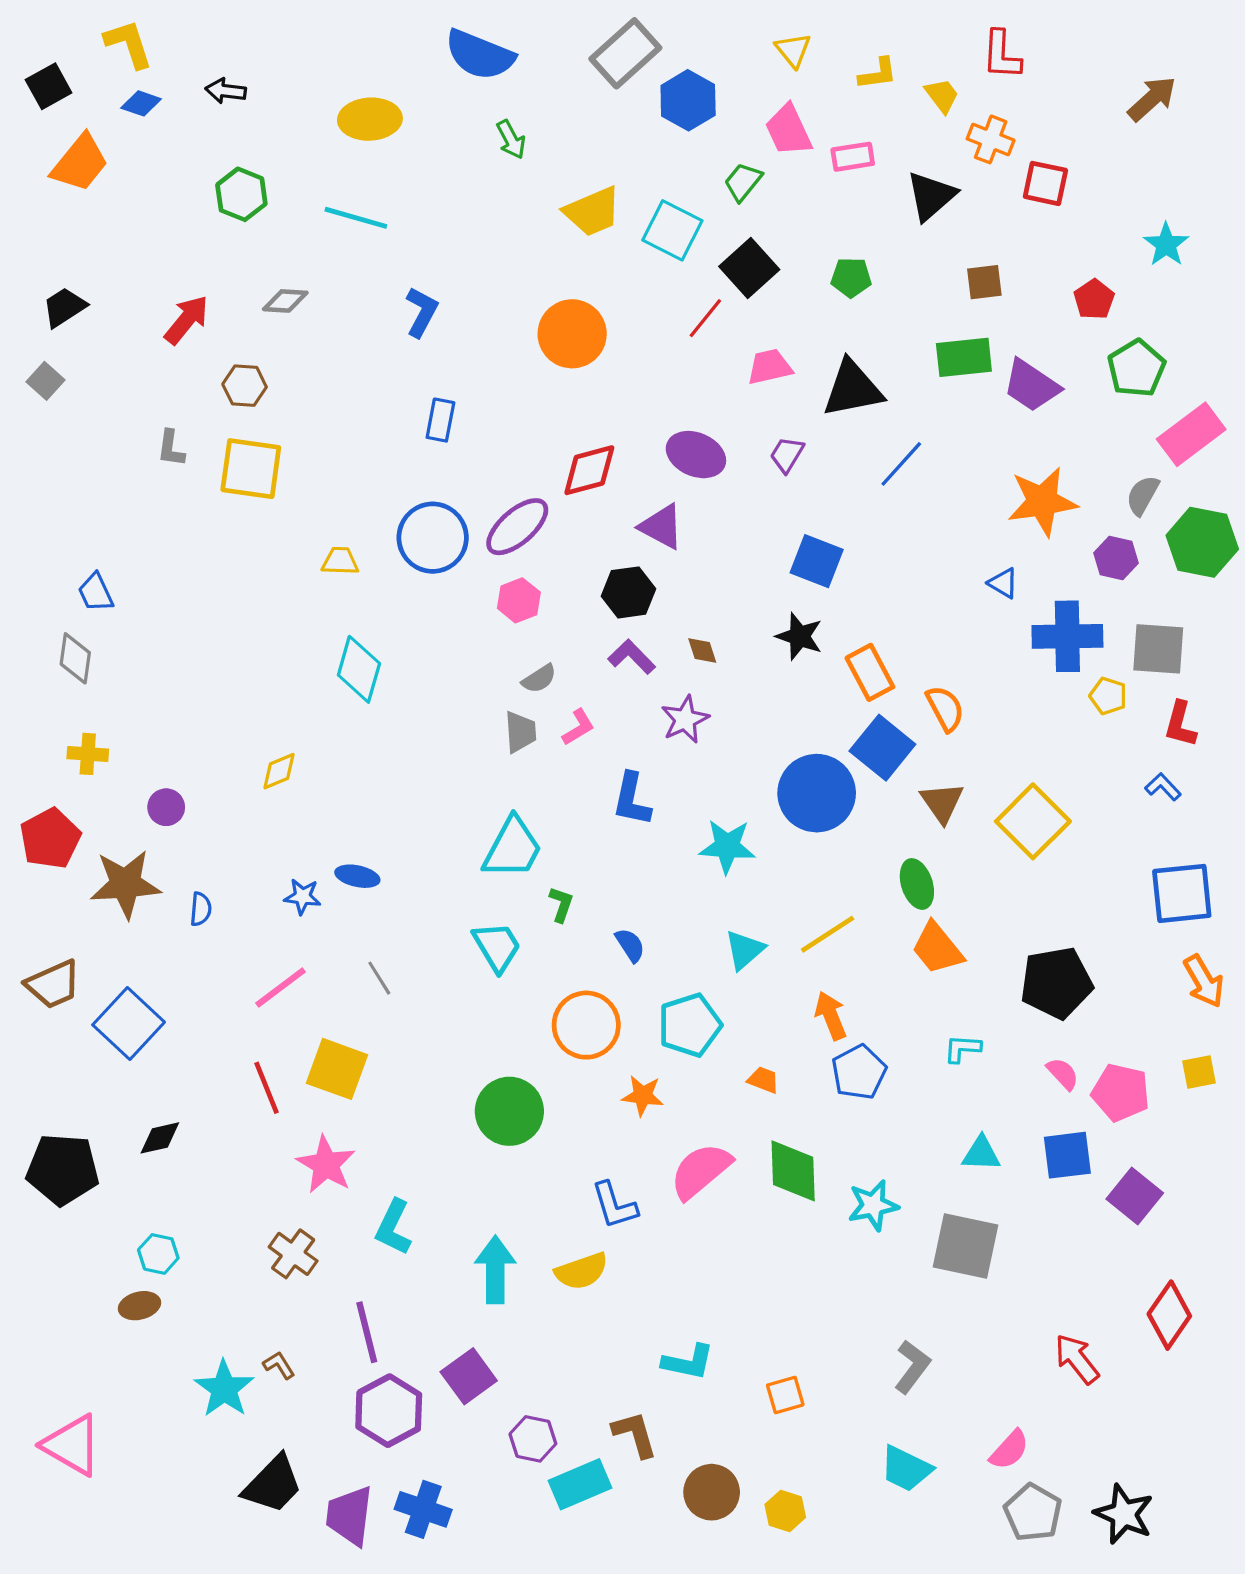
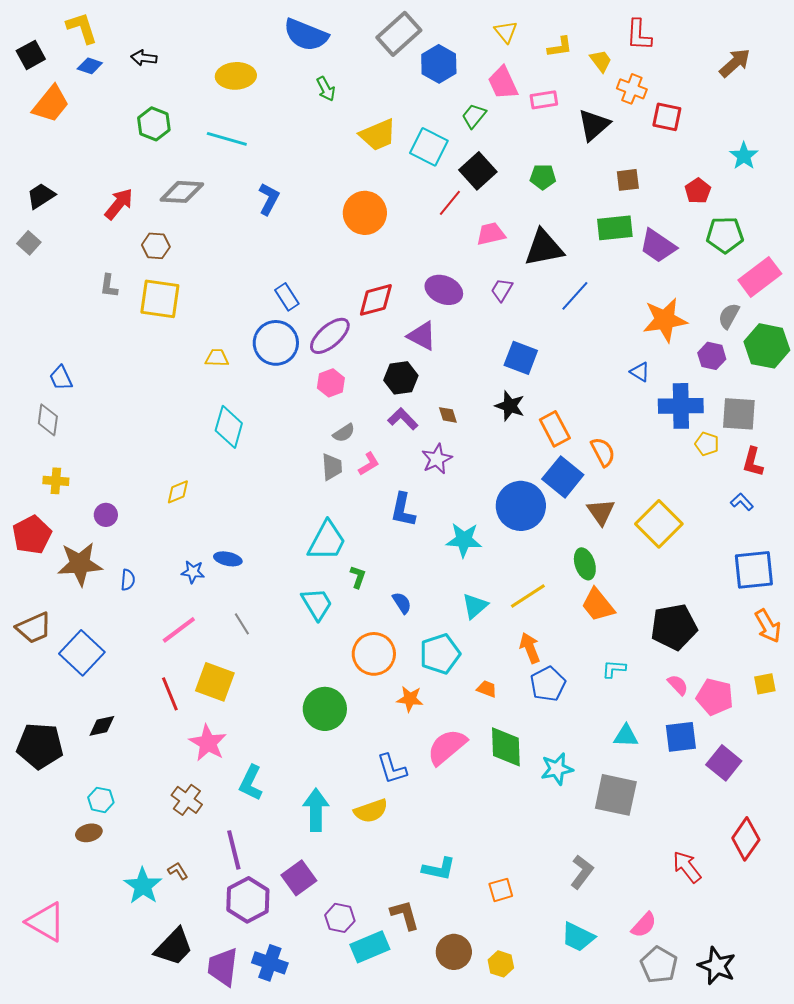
gray diamond: (285, 301) -> (182, 192), size x1.5
green pentagon: (1136, 368) -> (725, 235), turned 30
blue rectangle: (440, 420) -> (287, 297), moved, turned -44

